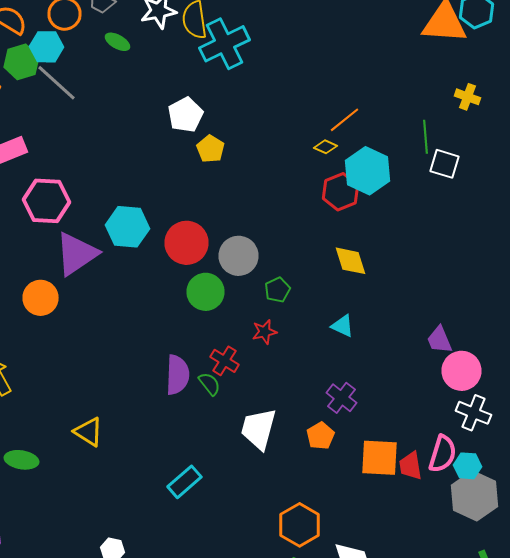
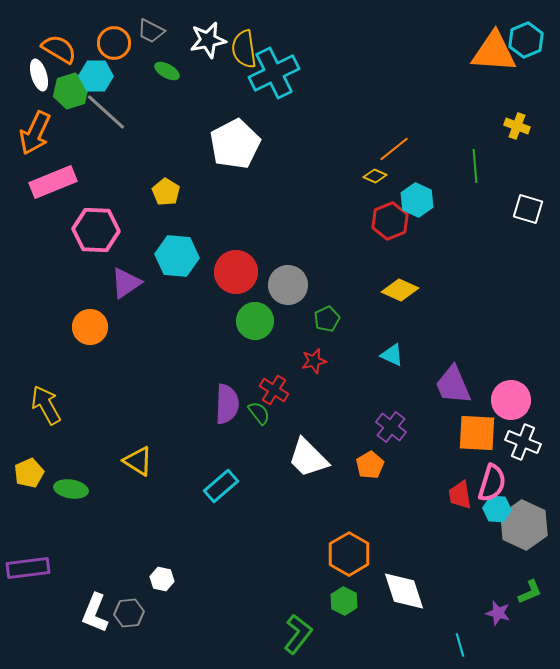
white pentagon: (186, 115) -> (235, 144), size x1.4
yellow pentagon: (210, 149) -> (166, 192), moved
white square: (444, 164) -> (528, 209), moved
cyan hexagon: (368, 171) -> (417, 200), size x0.7
purple triangle: (76, 254) -> (126, 283), size x0.7
yellow diamond: (350, 261) -> (400, 290), turned -48
purple trapezoid: (440, 340) -> (453, 385), moved, size x1.4
white trapezoid: (258, 429) -> (308, 458), turned -60
orange square: (380, 458) -> (477, 433), moved
cyan hexagon: (468, 466) -> (497, 509), moved
cyan rectangle: (184, 482) -> (221, 486), moved

